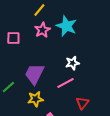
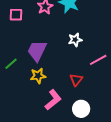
pink line: (65, 83) -> (98, 60), moved
red triangle: (82, 103) -> (76, 80), moved

